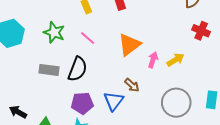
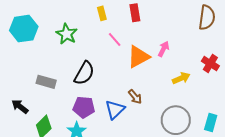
red cross: (201, 31) -> (210, 64), moved
pink line: (88, 38) -> (115, 40), moved
pink arrow: (153, 60) -> (163, 49), moved
gray rectangle: (49, 70) -> (46, 82), moved

